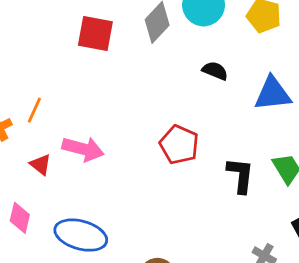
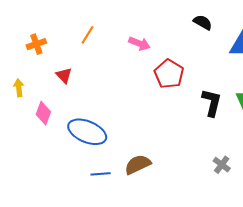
orange line: (34, 110) -> (88, 35), moved
pink arrow: (83, 149) -> (139, 44), moved, size x0.7

